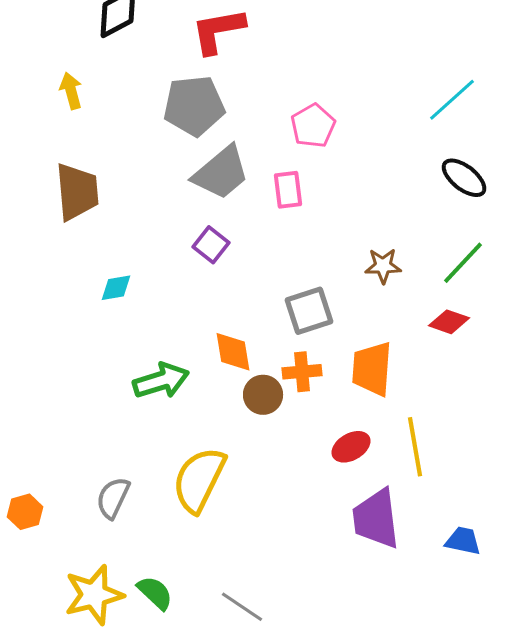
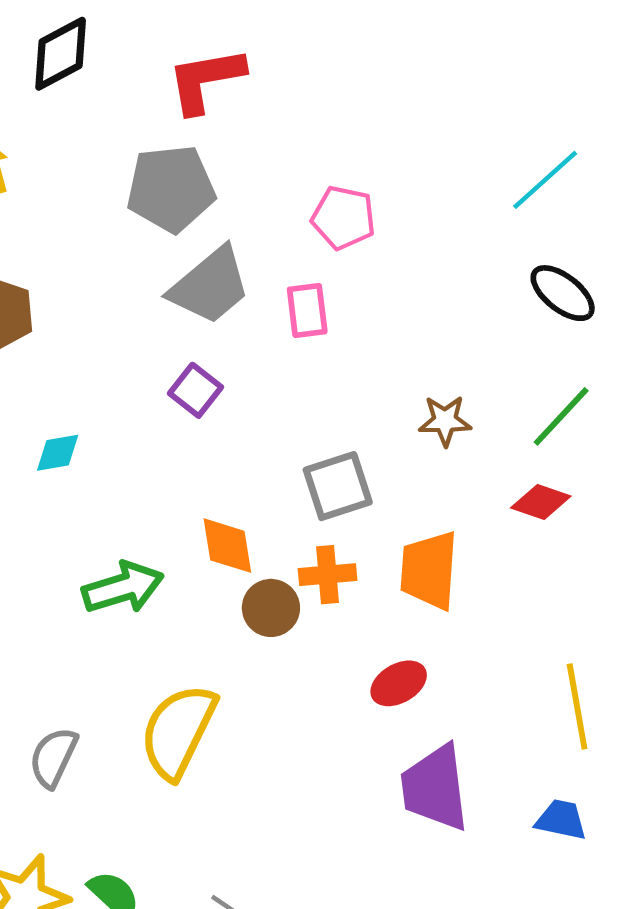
pink pentagon: (313, 126) -> (343, 218), turned -30
yellow line: (415, 447) -> (577, 707), moved

